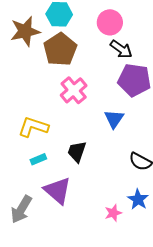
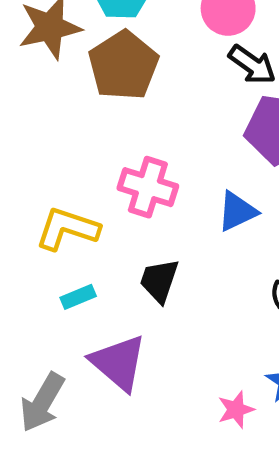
pink cross: (74, 90) -> (148, 187), moved, turned -32
blue triangle: (114, 119) -> (237, 211), turned 30

